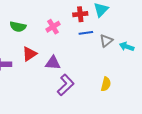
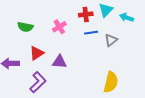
cyan arrow: (127, 47) -> (127, 18), moved
yellow semicircle: (106, 84) -> (111, 82), size x1.5
purple L-shape: (66, 85) -> (38, 82), moved

